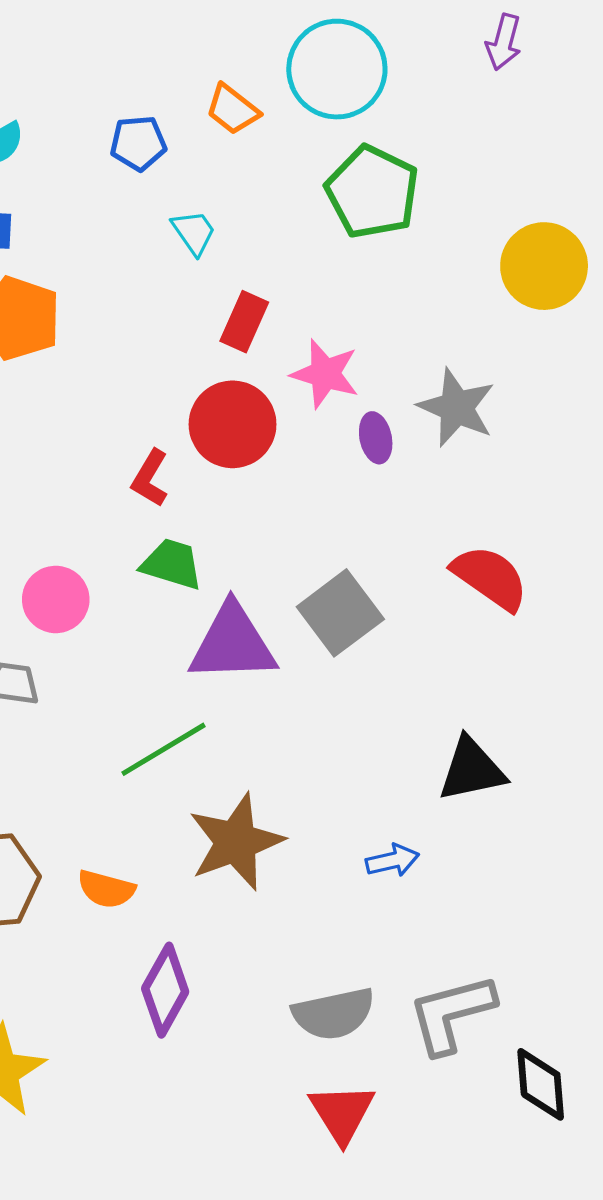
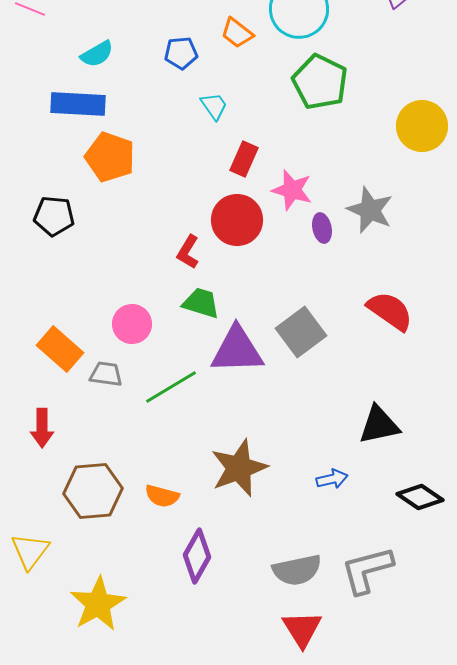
green line: (163, 749) -> (171, 387), moved
black diamond: (541, 1084) -> (420, 497), moved, turned -51

